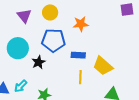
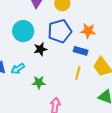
orange star: (81, 24) -> (88, 31), moved
blue pentagon: (53, 40) -> (60, 31), turned -30

